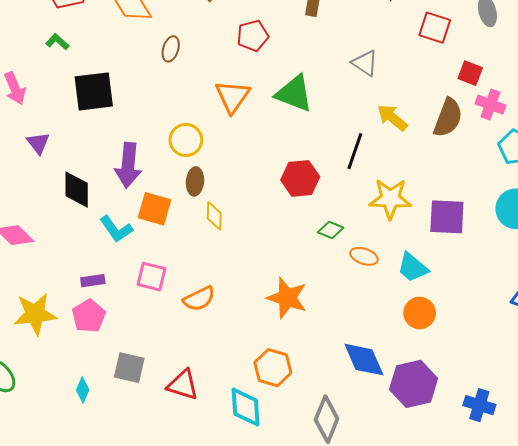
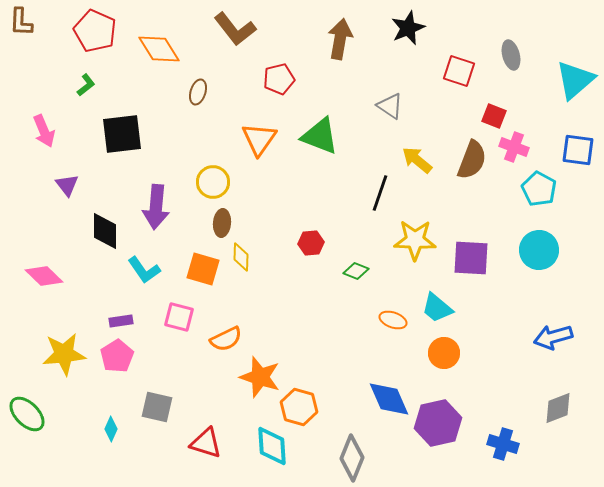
green L-shape: (57, 42) -> (86, 85), turned 100
red hexagon: (300, 178) -> (311, 243), moved, size x0.7
orange square: (155, 209) -> (203, 269), moved
orange ellipse: (364, 256) -> (393, 320), moved
orange star: (287, 298) -> (260, 377), moved
red triangle: (183, 385) -> (206, 443), moved

